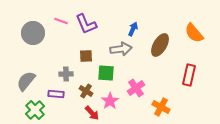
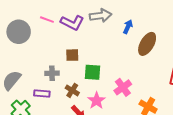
purple L-shape: (86, 24) -> (72, 23), turned -40
blue arrow: (133, 29) -> (128, 27), moved
gray arrow: (121, 49) -> (101, 16), moved

